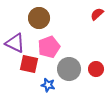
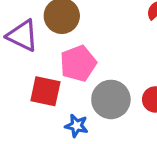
purple triangle: (15, 43) -> (22, 36), moved

